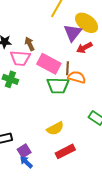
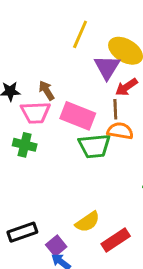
brown line: (68, 68) -> (115, 109), moved
yellow semicircle: (55, 128) -> (88, 222), moved

